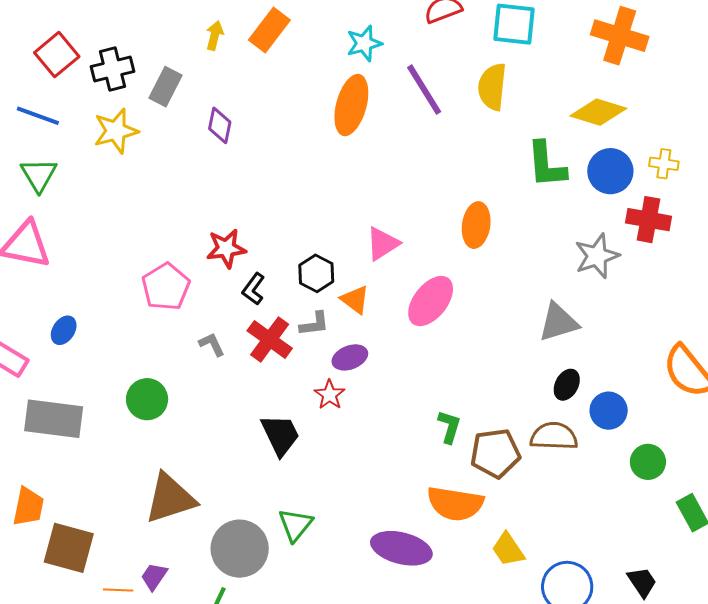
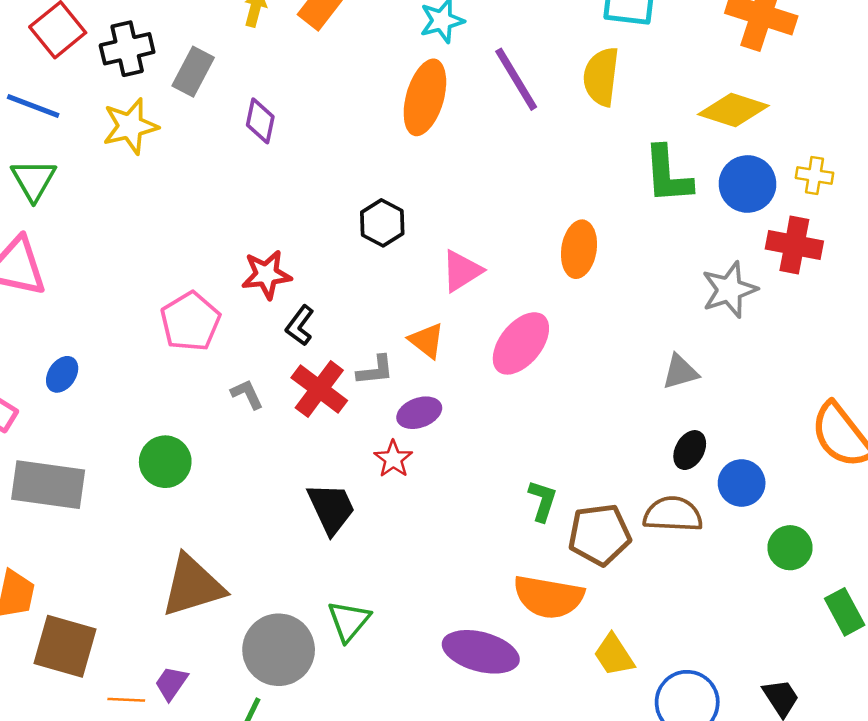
black hexagon: (316, 273) -> (382, 223), moved
gray triangle: (558, 322) -> (680, 372), size x0.7

